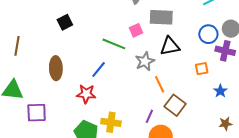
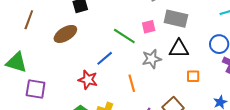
brown ellipse: (56, 68) -> (65, 34), moved, turned 50
orange square: (202, 69) -> (193, 76), moved
orange line: (160, 84) -> (132, 83), moved

